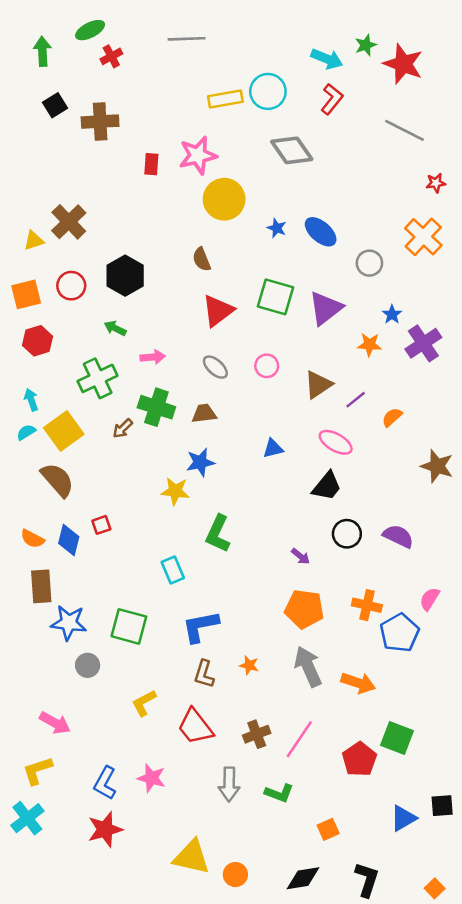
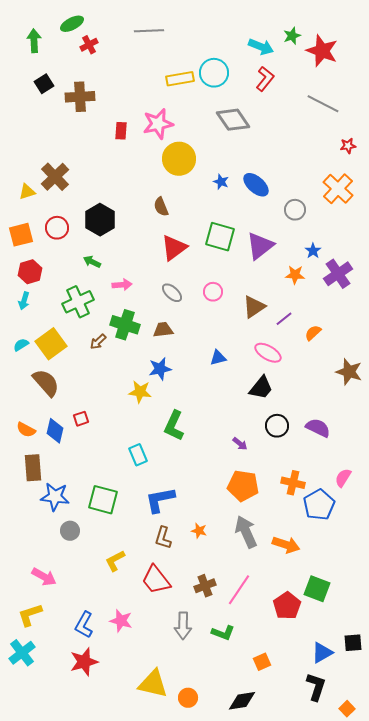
cyan arrow: (31, 400) -> (24, 301), moved, turned -144
black L-shape: (367, 880) -> (316, 687), moved

